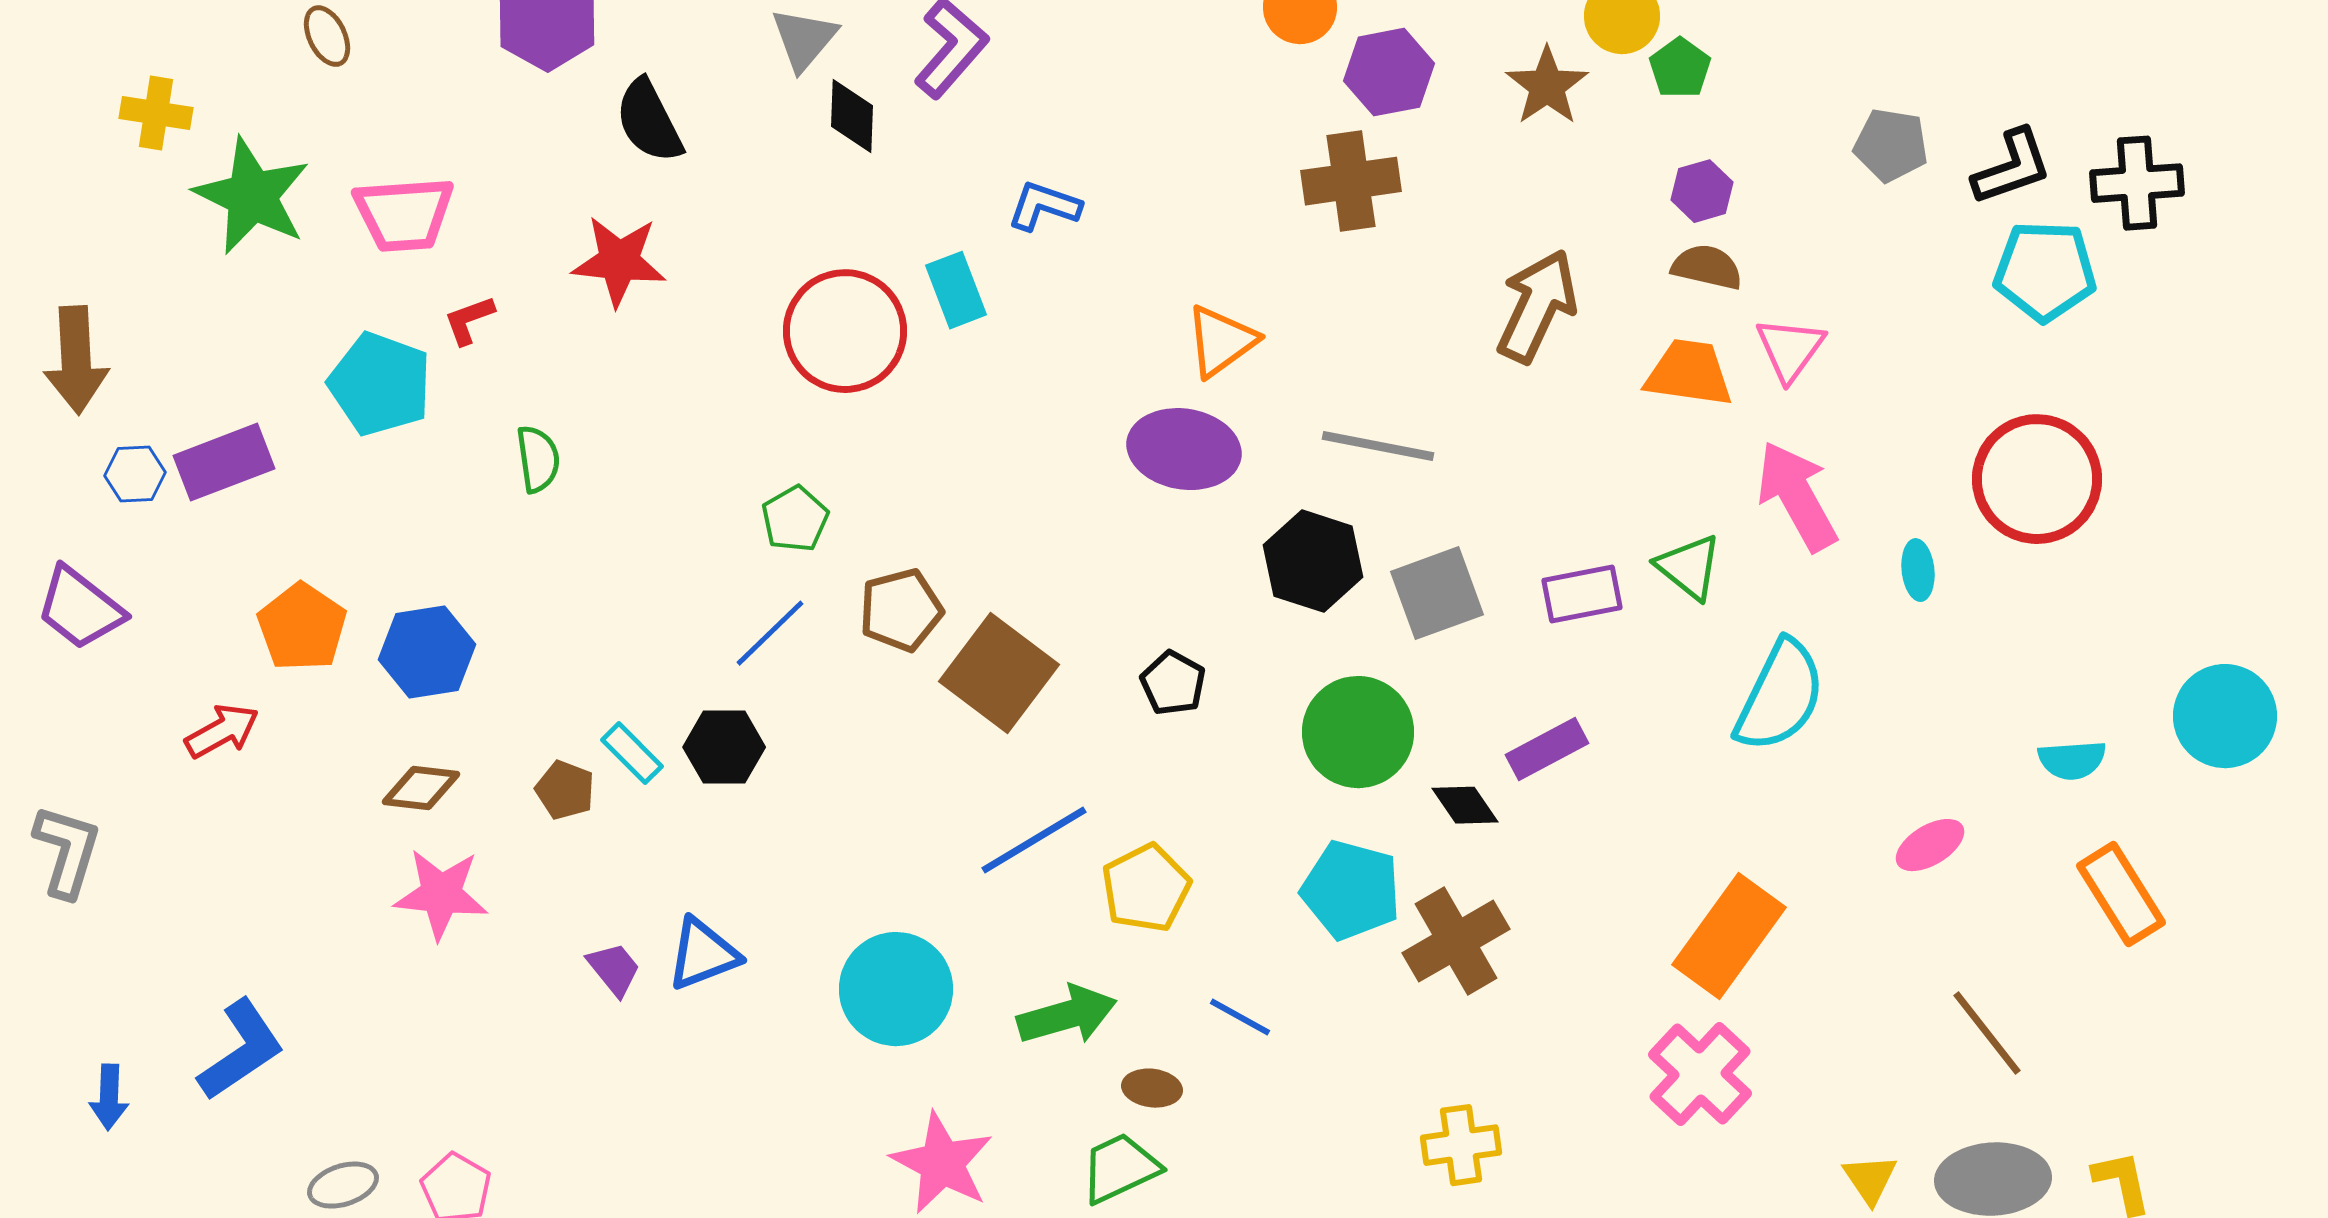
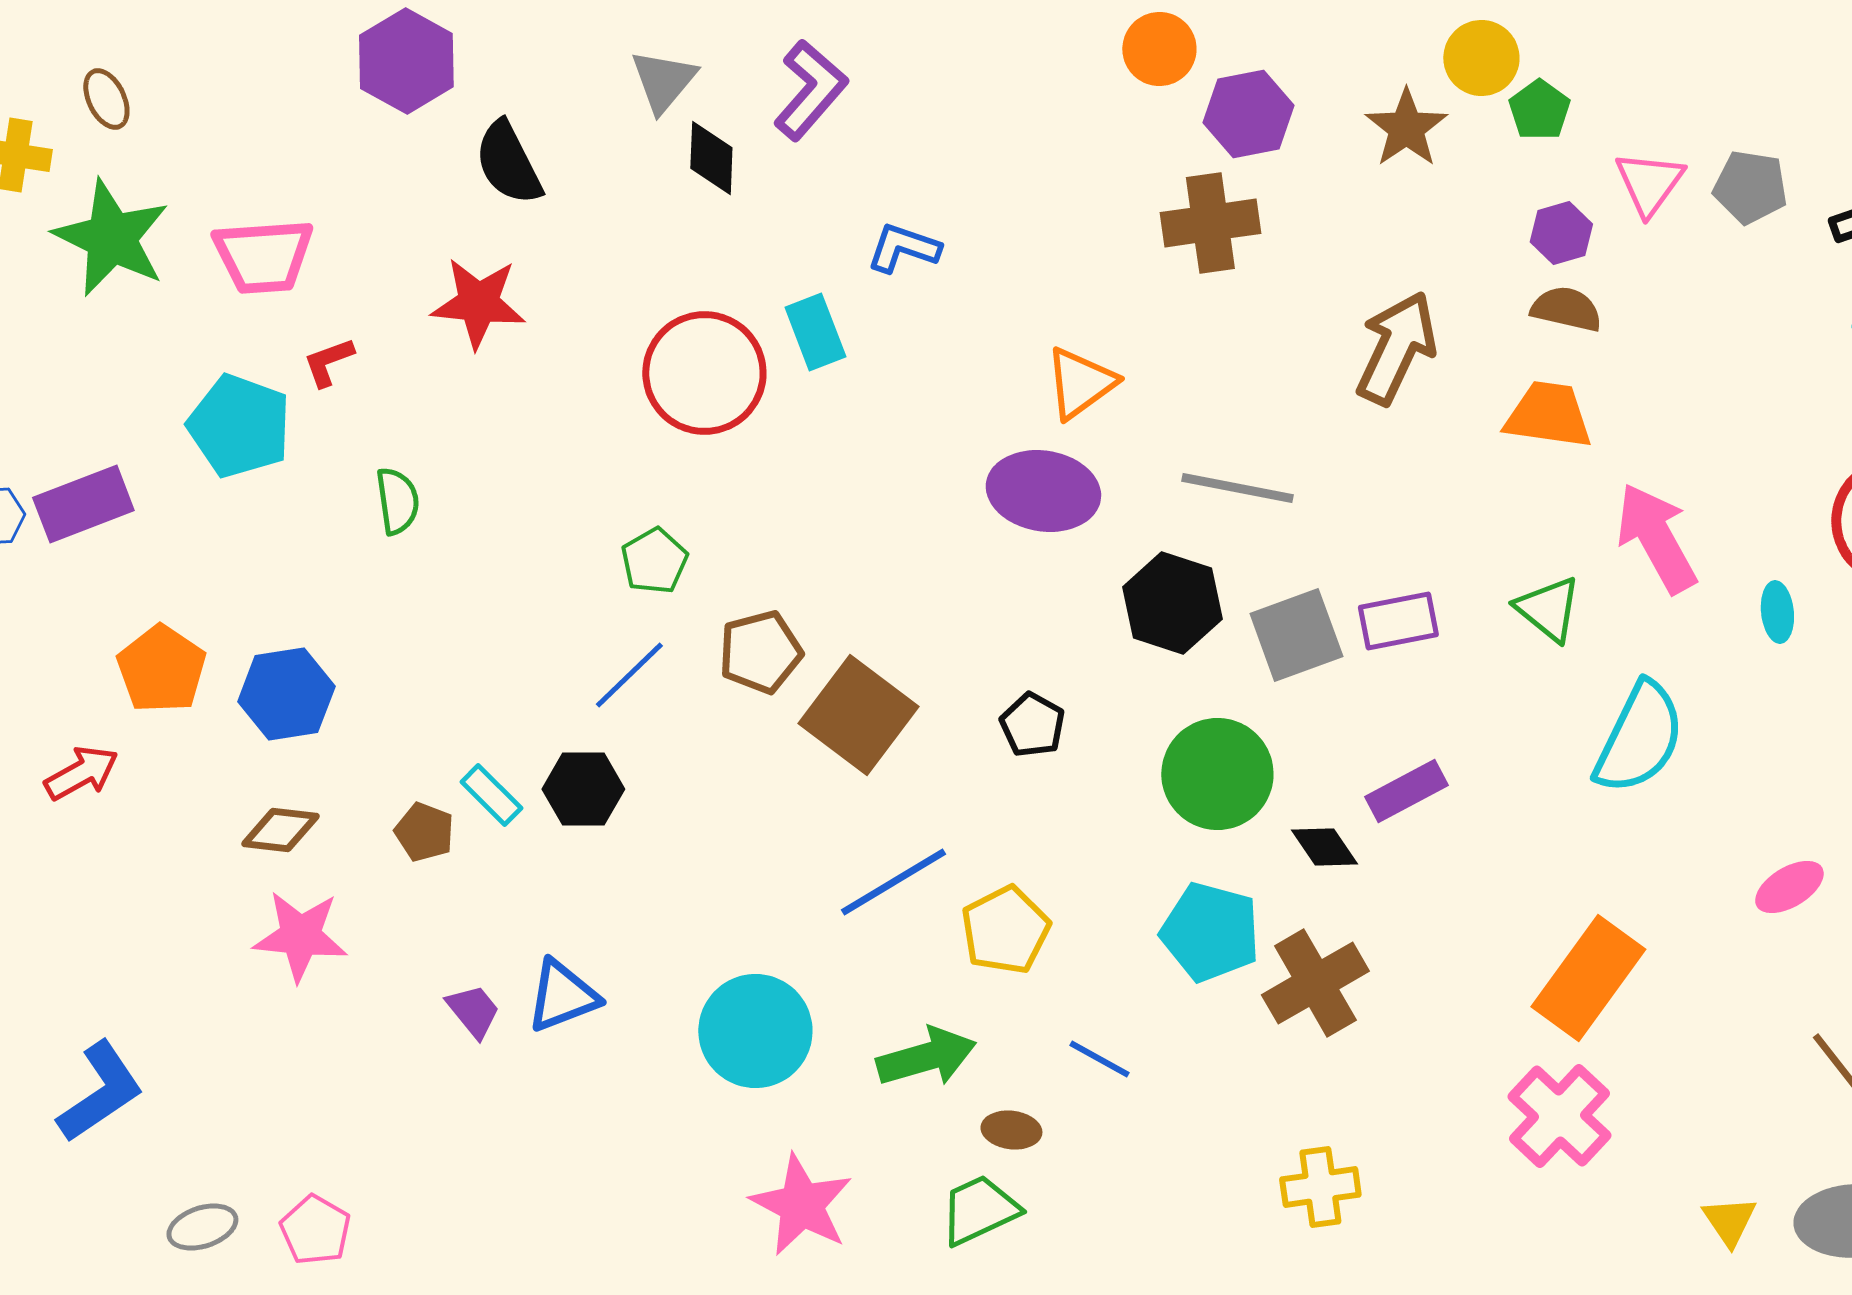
brown ellipse: (327, 36) -> (106, 99), moved
pink triangle: (1790, 349) -> (1649, 183), moved
purple rectangle: (1582, 594) -> (1398, 621), moved

